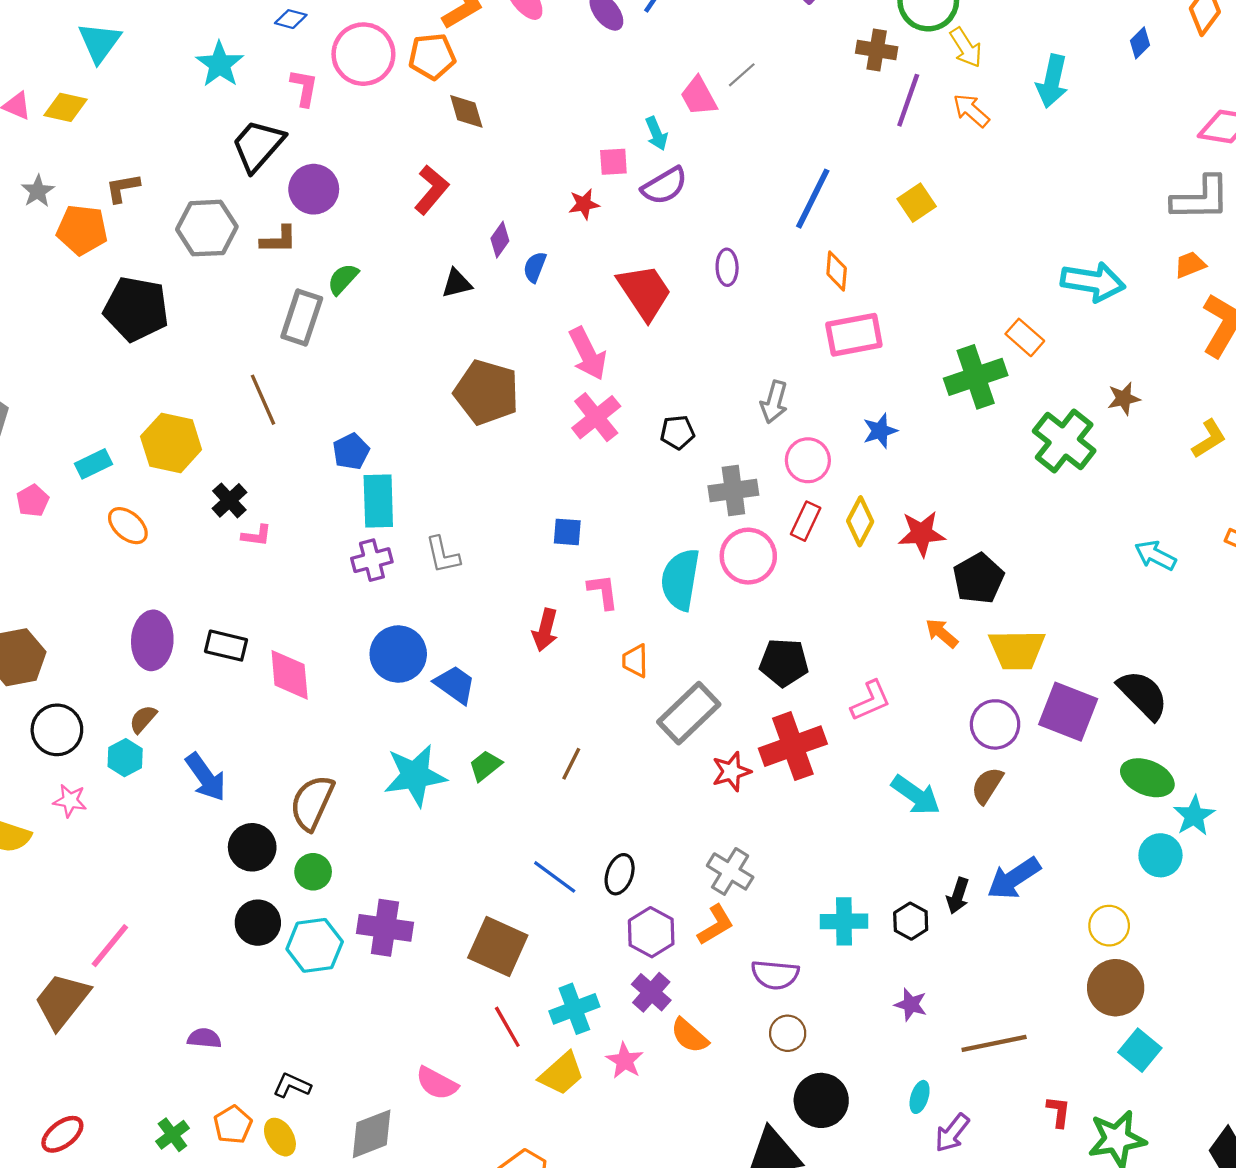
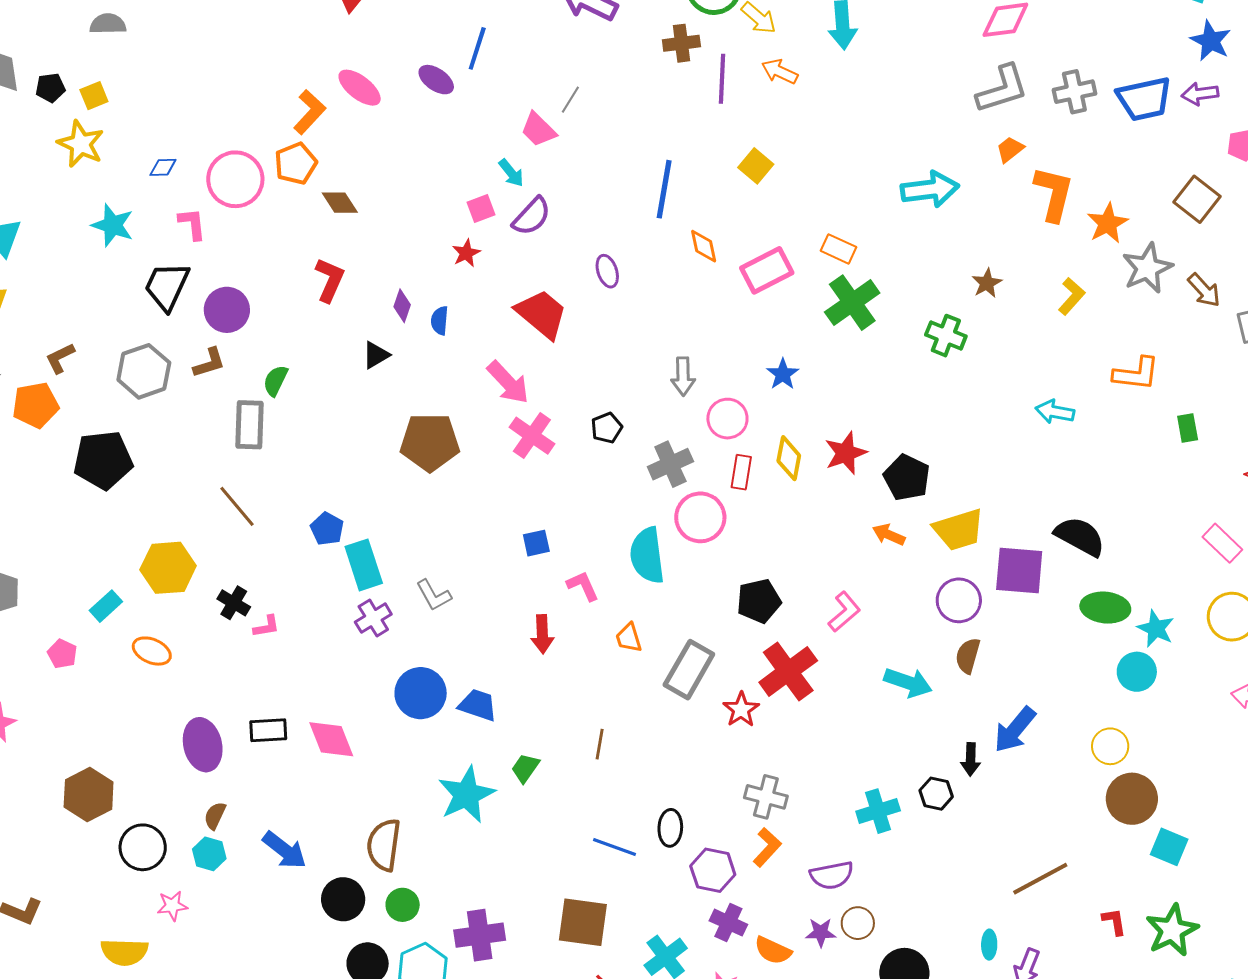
pink rectangle: (854, 335) -> (767, 270), moved
orange rectangle: (1025, 337) -> (838, 249), moved
green cross: (1064, 441) -> (946, 336), size x0.7
purple star: (911, 1005) -> (821, 932), moved

